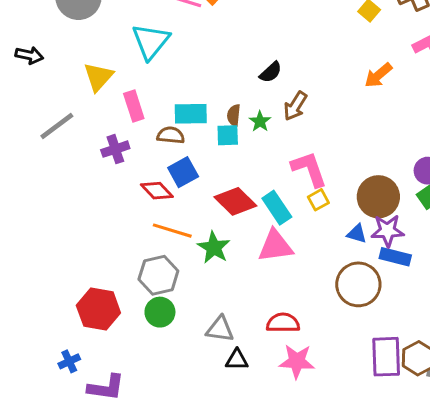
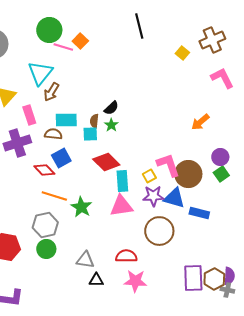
black semicircle: (271, 72) -> (111, 108), moved
orange arrow: (378, 75) -> (200, 122), moved
brown arrow: (295, 106) -> (51, 92), moved
purple cross: (115, 149) -> (17, 143), size x1.5
pink L-shape: (309, 169) -> (168, 165), moved
red diamond: (235, 201) -> (106, 162), moved
cyan rectangle: (277, 208) -> (122, 181), turned 30
purple star: (388, 231) -> (153, 196), moved
blue triangle: (357, 234) -> (174, 198), size x1.6
brown circle: (358, 284) -> (159, 231), moved

